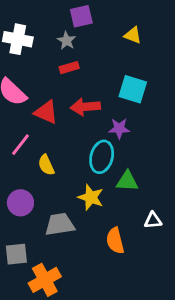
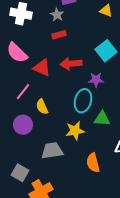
cyan square: (133, 89) -> (106, 51), turned 35
yellow star: (91, 197) -> (75, 131), turned -30
purple circle: (20, 203) -> (23, 125), moved
gray square: (16, 254) -> (20, 173), turned 36

